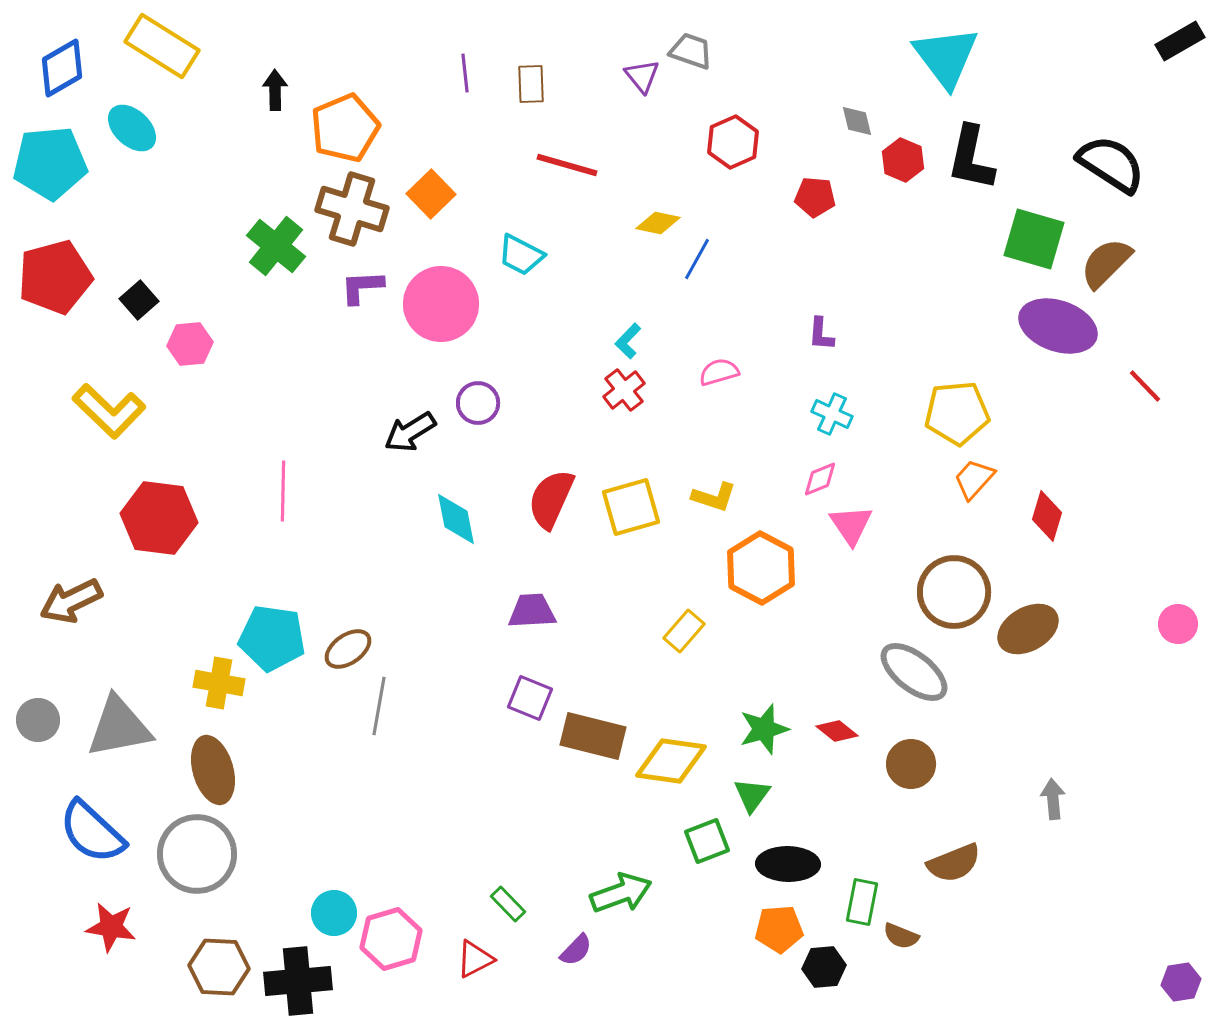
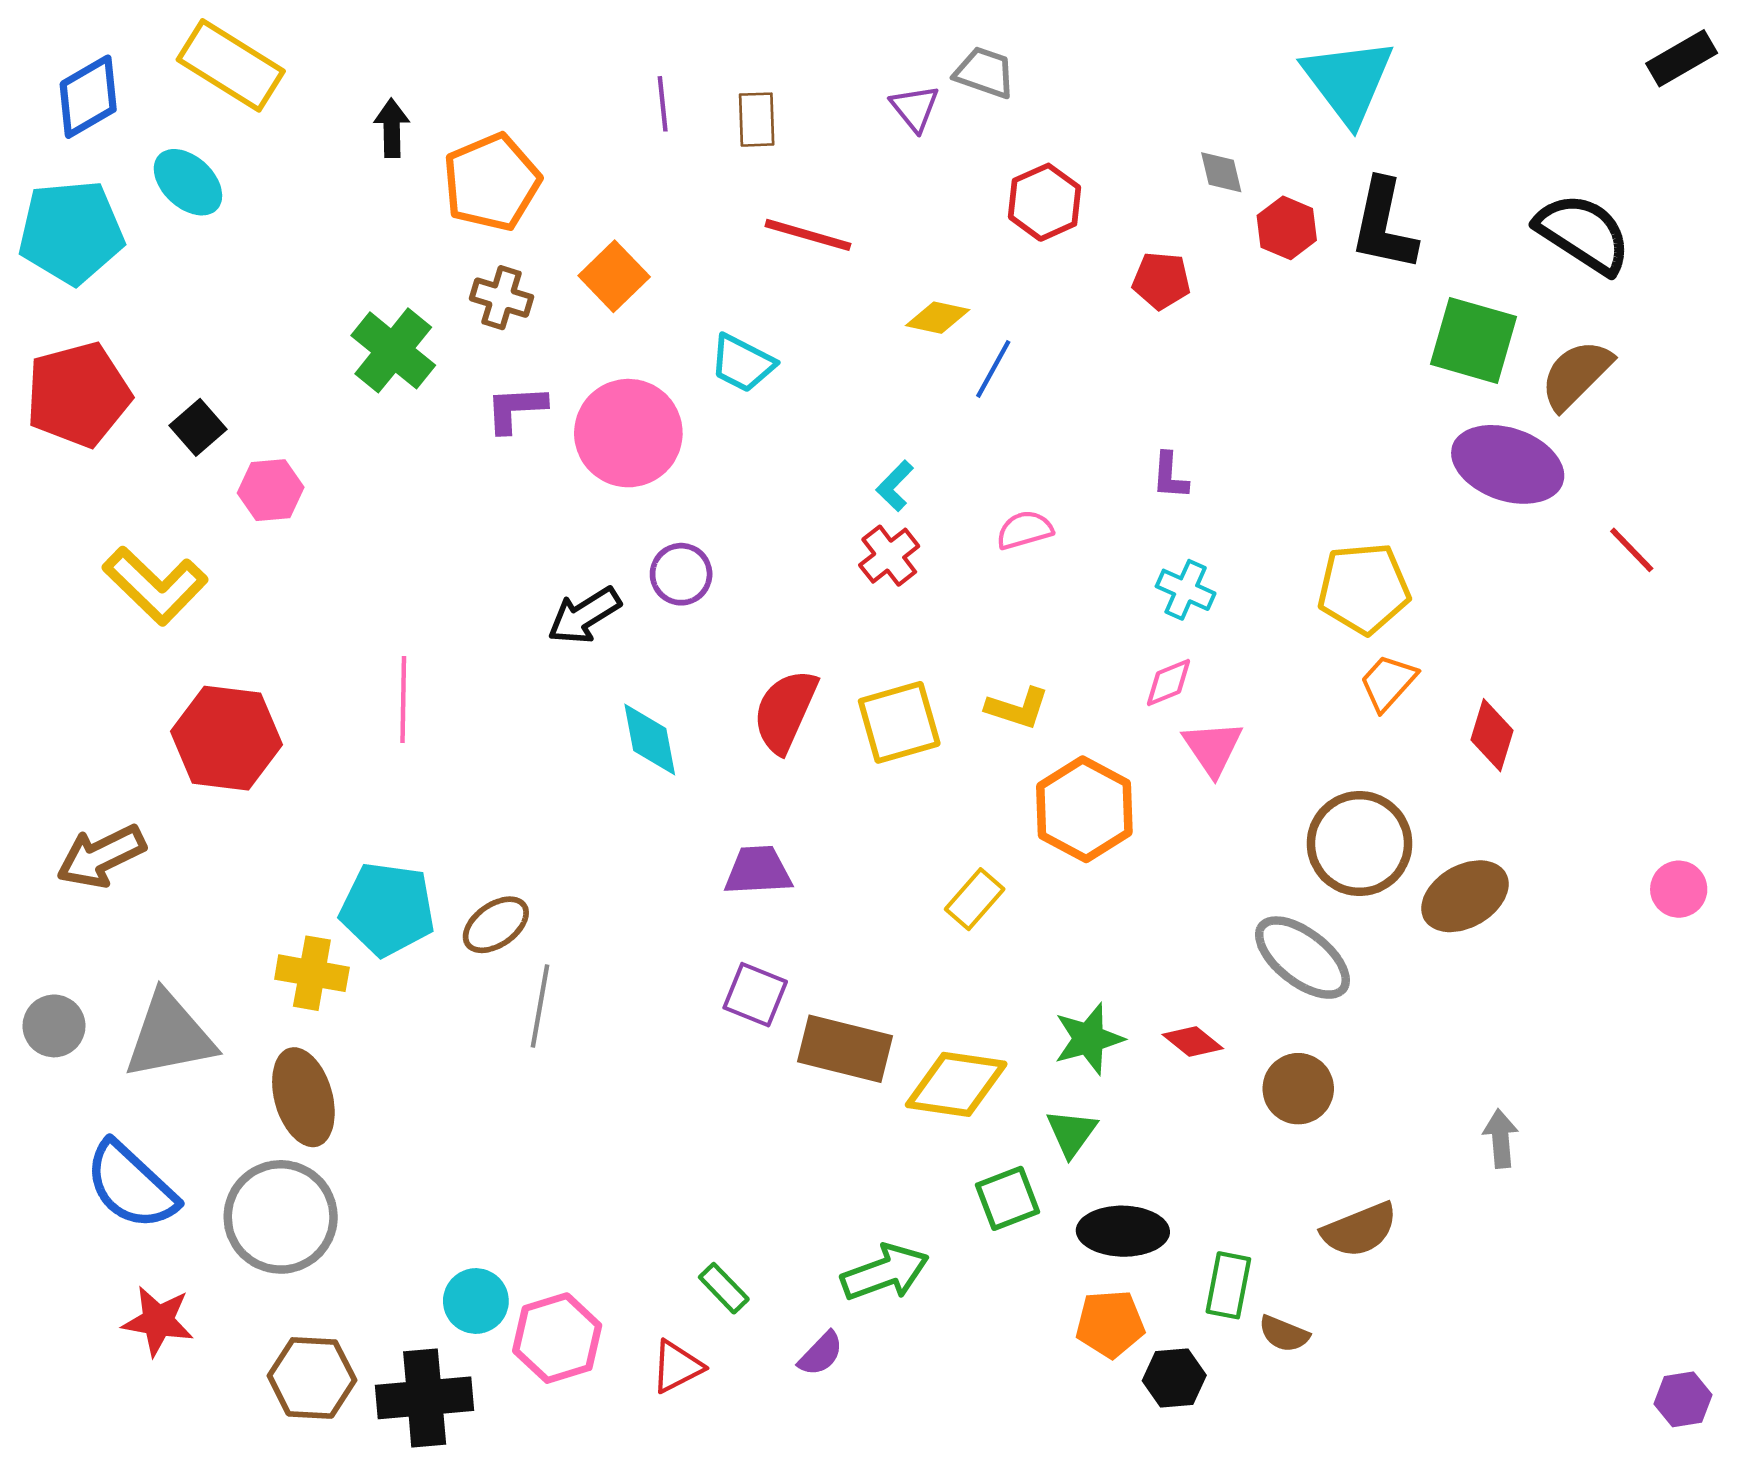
brown cross: (352, 209) -> (502, 298), size x0.6

